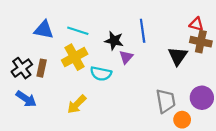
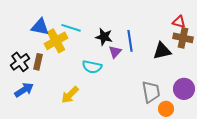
blue line: (143, 31) -> (130, 41), moved
black triangle: (178, 56) -> (162, 51), turned 42
yellow cross: (75, 57) -> (56, 41), moved
blue arrow: (26, 99) -> (24, 90), turned -66

